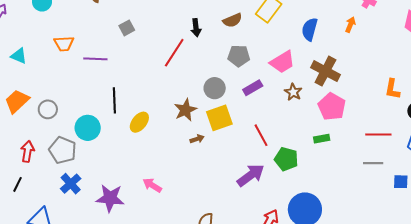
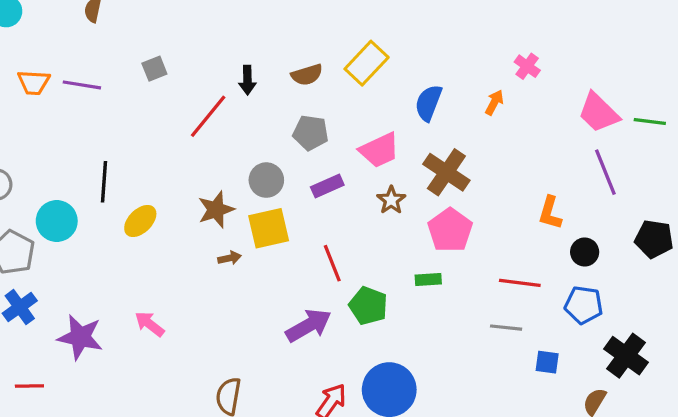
gray square: (127, 28) -> (154, 69), moved
purple line: (95, 59) -> (82, 85), moved

